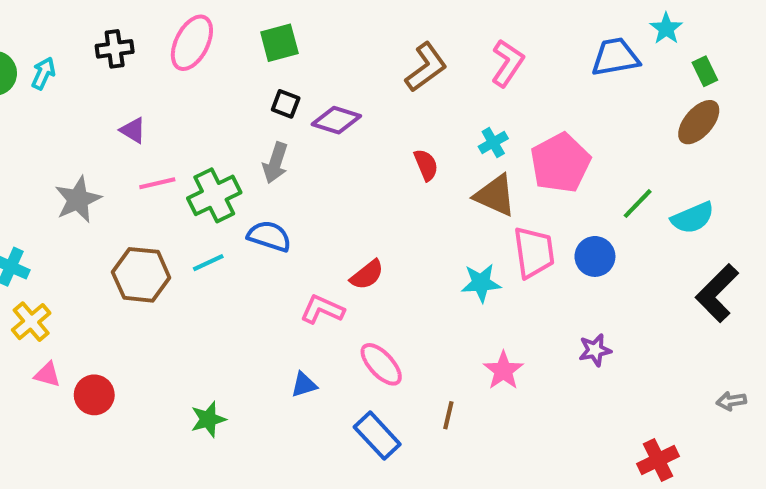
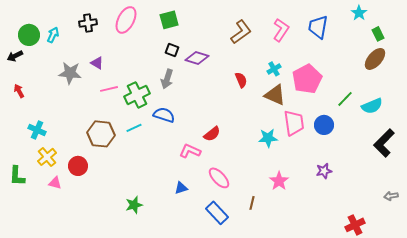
blue trapezoid: (615, 57) -> (318, 27), moved, turned -70
gray star: (78, 199) -> (70, 73), moved, turned 30
red circle: (94, 395) -> (78, 166), moved

